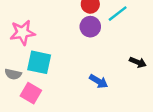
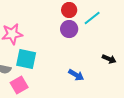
pink square: (31, 93) -> (19, 85), turned 30

